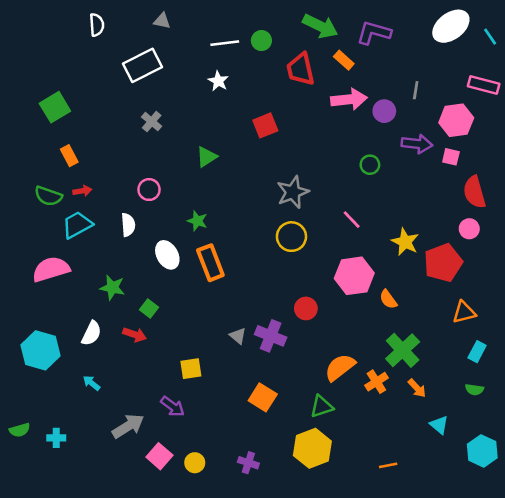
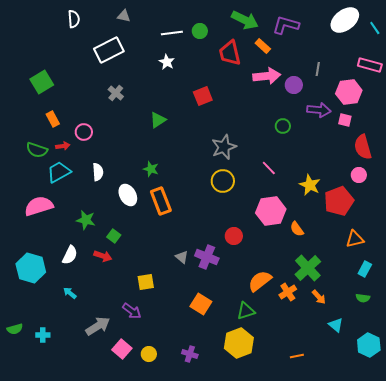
pink circle: (149, 190) -> (84, 132), moved

